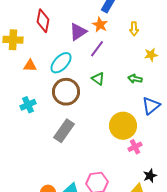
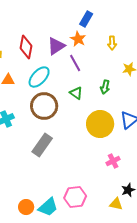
red diamond: (43, 21) -> (26, 47), moved
purple line: (97, 49) -> (75, 63), turned -66
green arrow: (135, 79) -> (105, 87), moved, turned -88
yellow circle: (123, 126) -> (100, 124), moved

